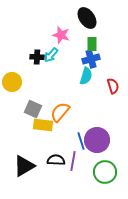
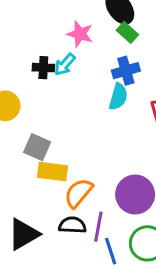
green rectangle: (92, 44) -> (127, 32), moved, turned -48
orange semicircle: (60, 112) -> (79, 193), moved
blue line: (81, 141) -> (111, 251), moved

